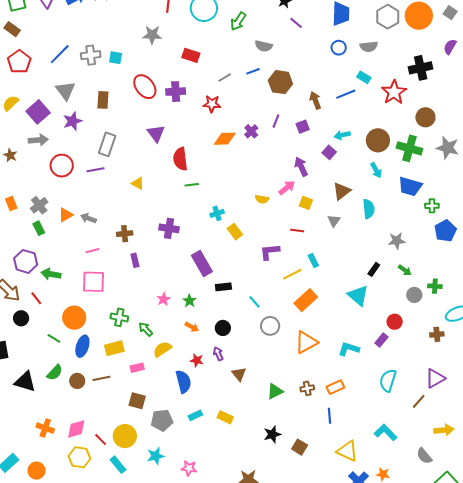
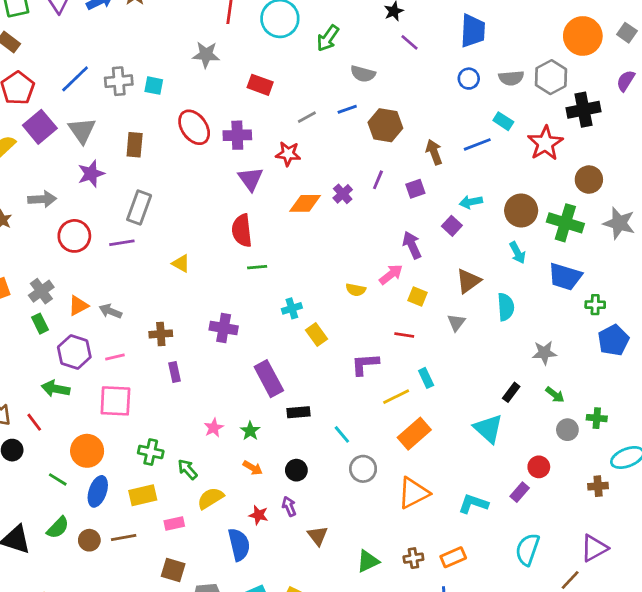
gray hexagon: (388, 17) -> (551, 77), moved
purple square: (38, 112) -> (40, 127), moved
purple triangle: (156, 133) -> (251, 179), moved
purple hexagon: (26, 261) -> (74, 352), moved

